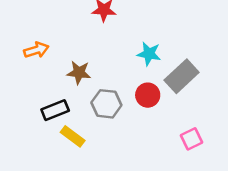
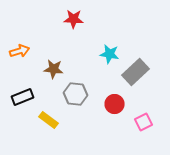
red circle: (148, 95) -> (114, 104), moved
black rectangle: (55, 110) -> (22, 97), moved

